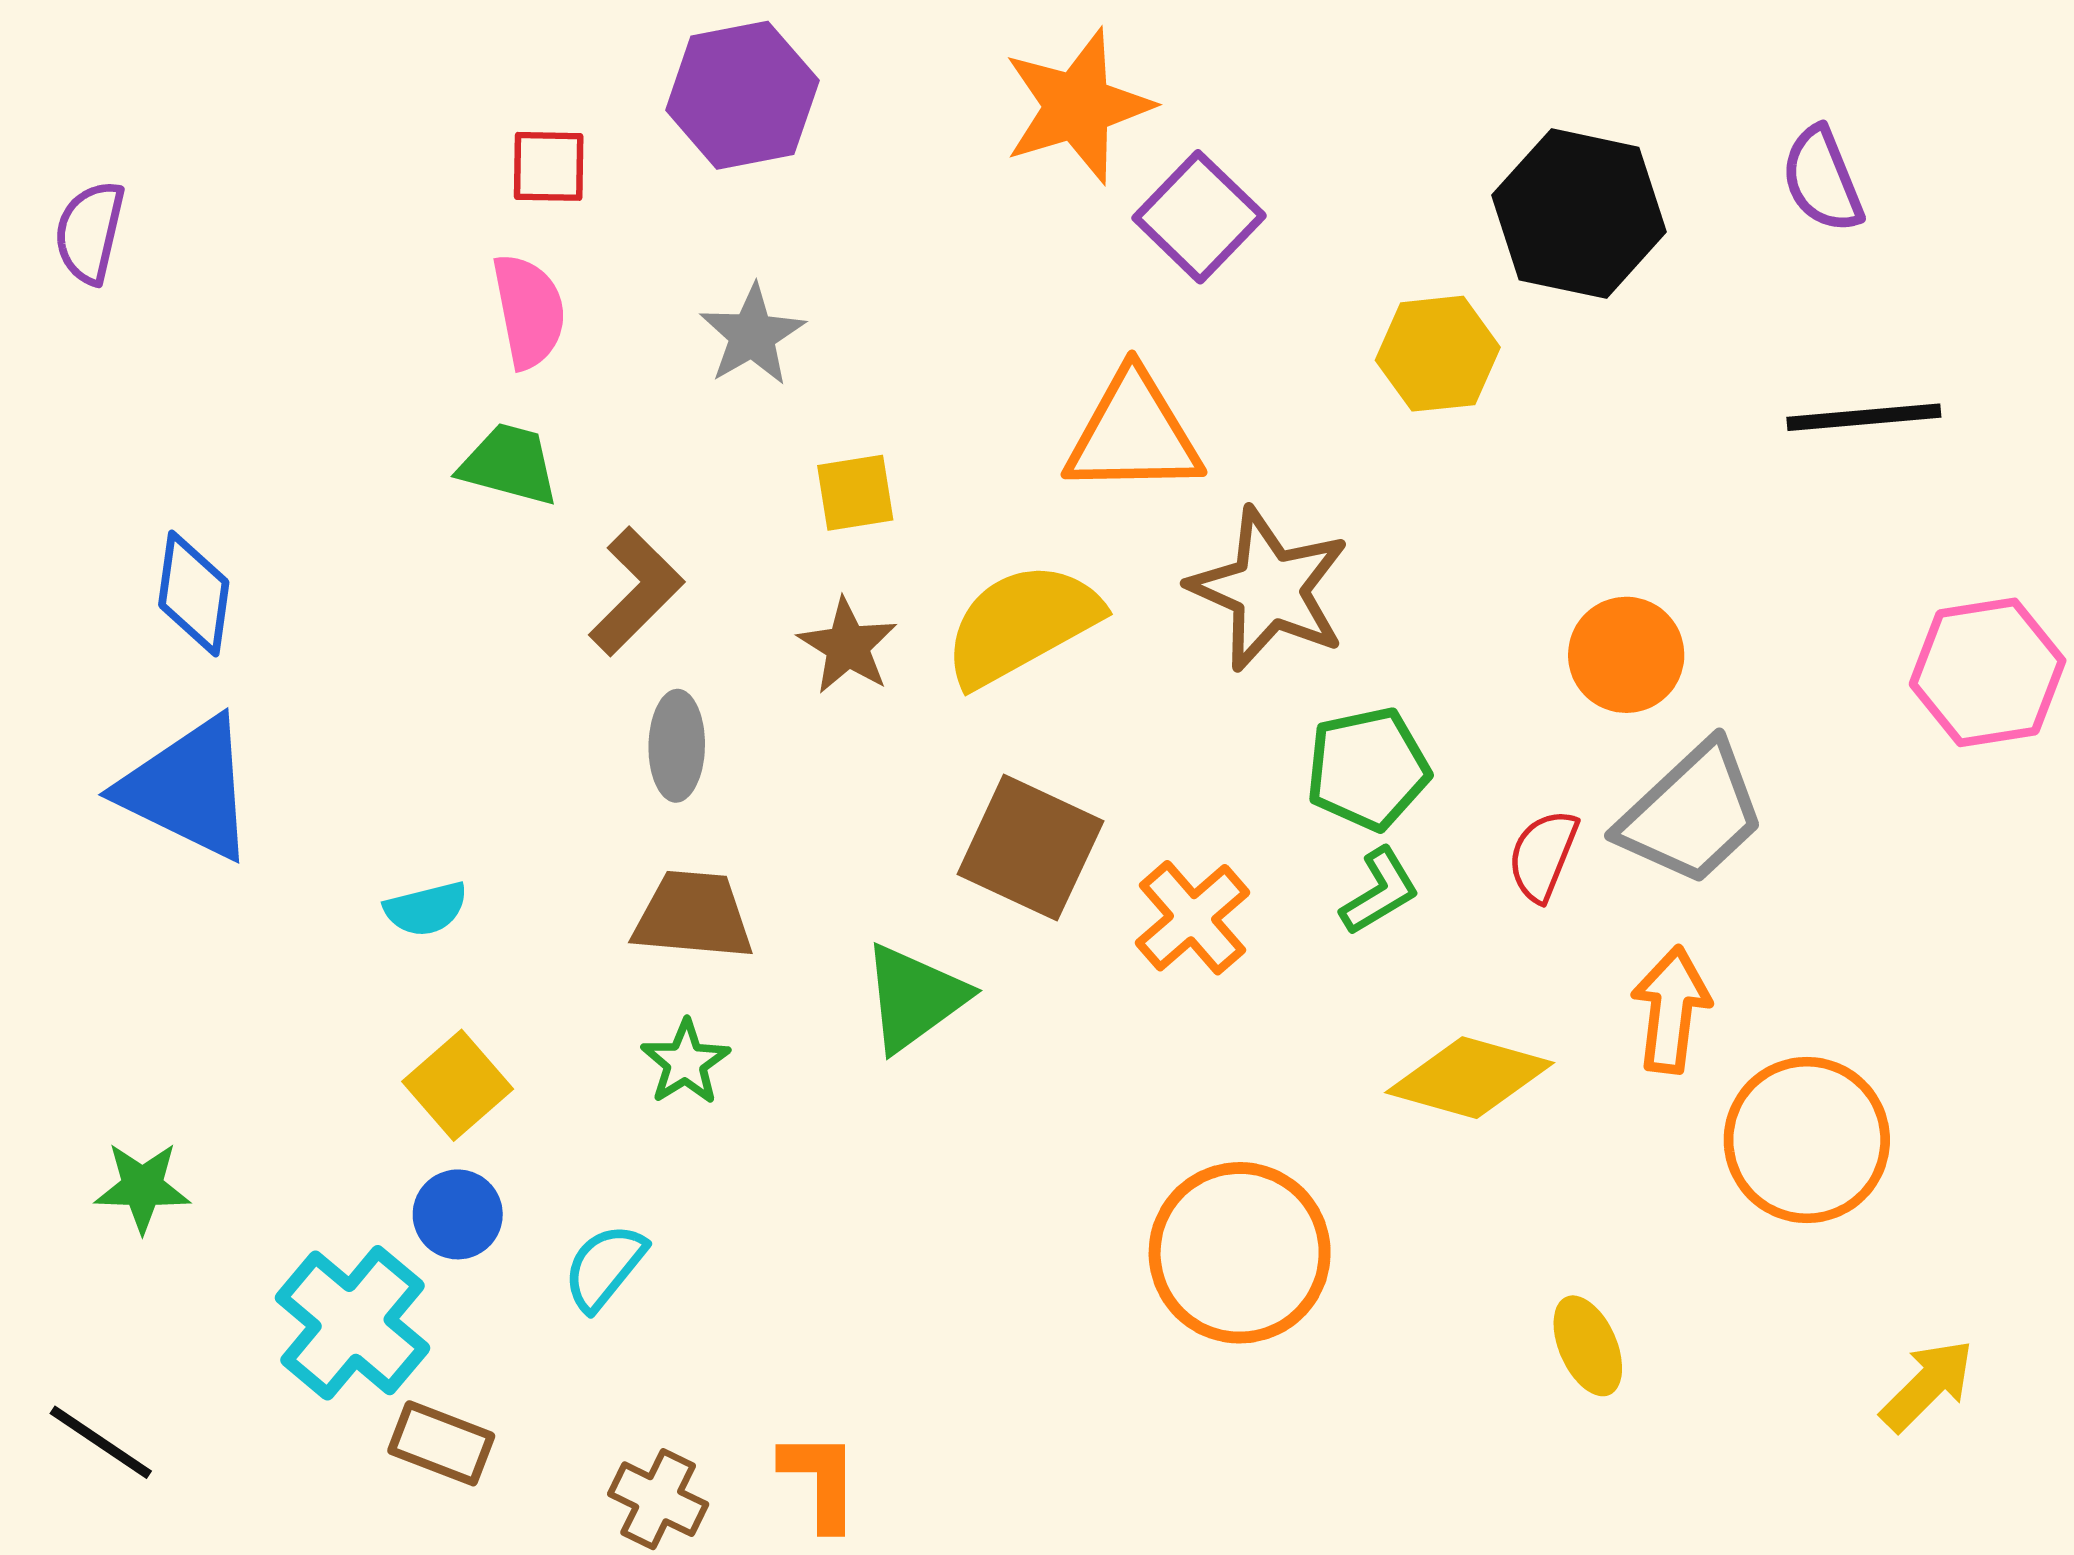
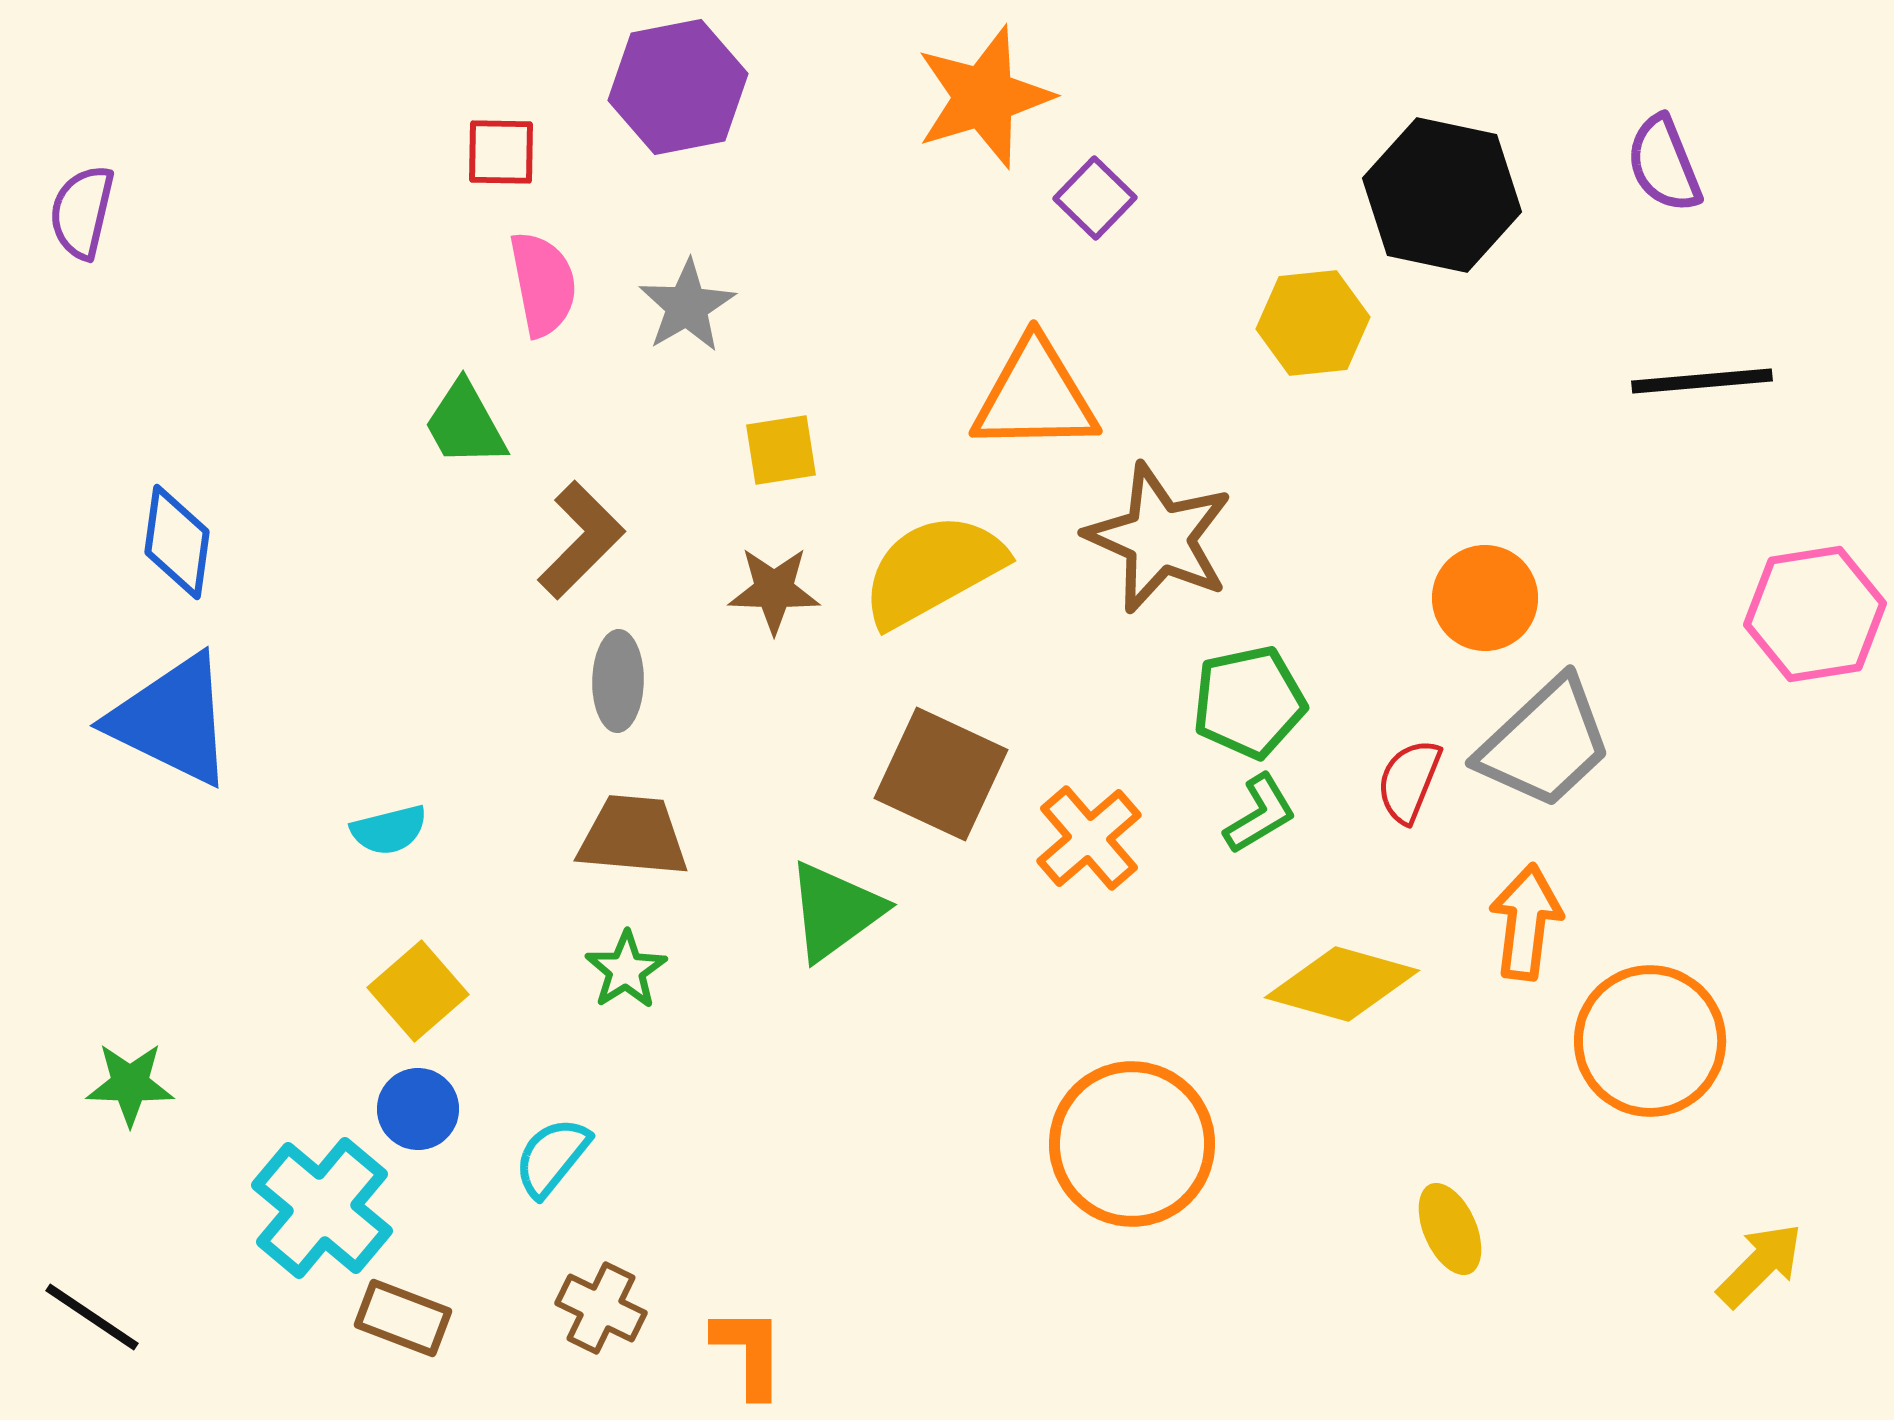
purple square: (1199, 217) -> (1095, 198), size x0.7
pink semicircle: (529, 311) -> (543, 284), moved
green trapezoid: (509, 464) -> (465, 424), turned -134
brown star: (848, 646) -> (774, 590), turned -30
brown cross: (658, 1499) -> (601, 1308), moved

